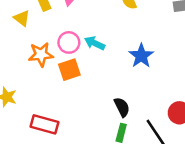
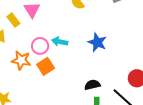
orange star: (41, 54) -> (21, 60), turned 30
black semicircle: (122, 107) -> (92, 85), turned -63

